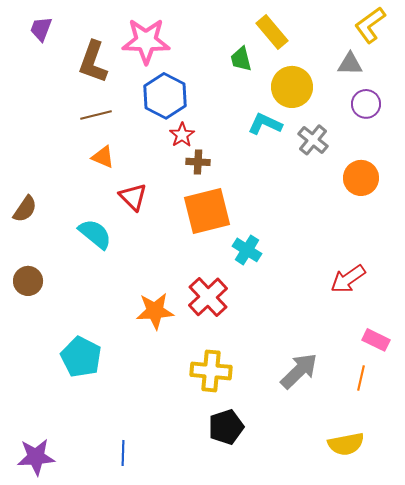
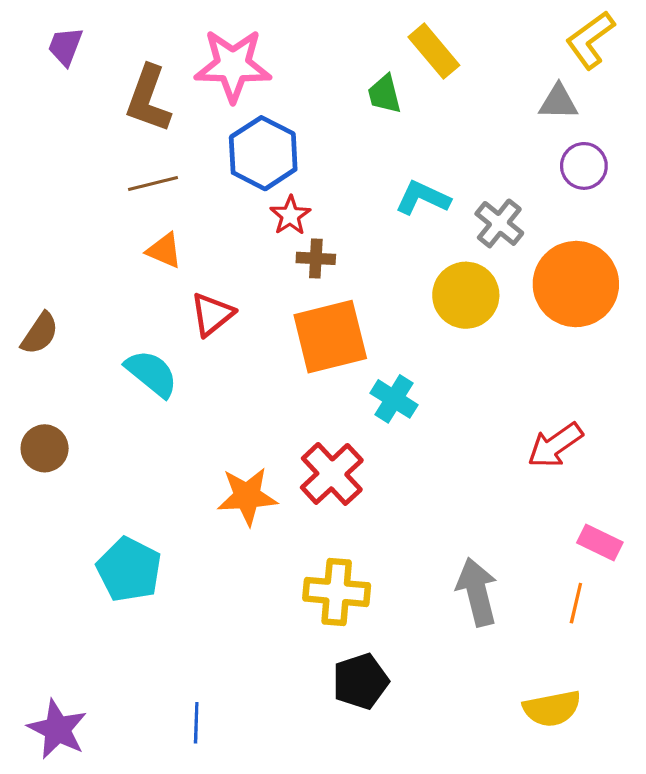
yellow circle: (292, 87) -> (466, 295), moved
orange circle: (361, 178) -> (576, 284), size x1.5
red triangle: (133, 197) -> (212, 314), turned 36
gray arrow: (299, 371) -> (477, 592), turned -60
purple star: (36, 457) -> (57, 729), turned 30

